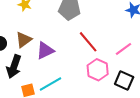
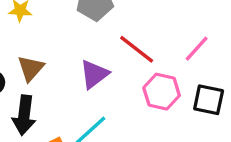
purple triangle: (45, 51) -> (94, 74), moved

